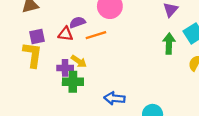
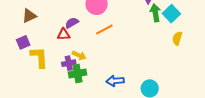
orange line: (96, 35) -> (104, 29), moved
purple square: (37, 36) -> (23, 42), moved
green arrow: (169, 44) -> (155, 13), moved

